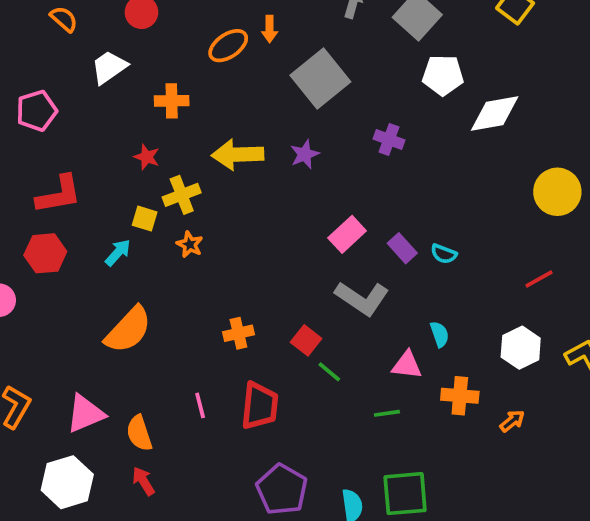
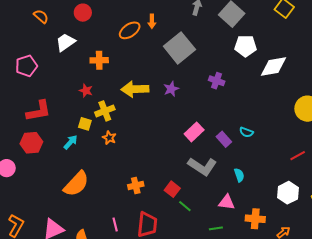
cyan semicircle: (444, 254) -> (246, 132), moved
cyan semicircle: (440, 334) -> (239, 175), moved

